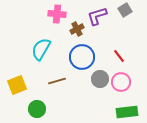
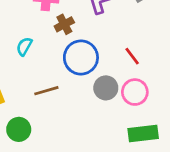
brown cross: (77, 29) -> (64, 24), moved
cyan semicircle: (41, 49) -> (24, 46), size x0.6

